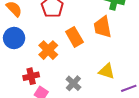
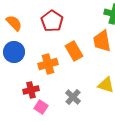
orange cross: (48, 50) -> (48, 64), turned 30

